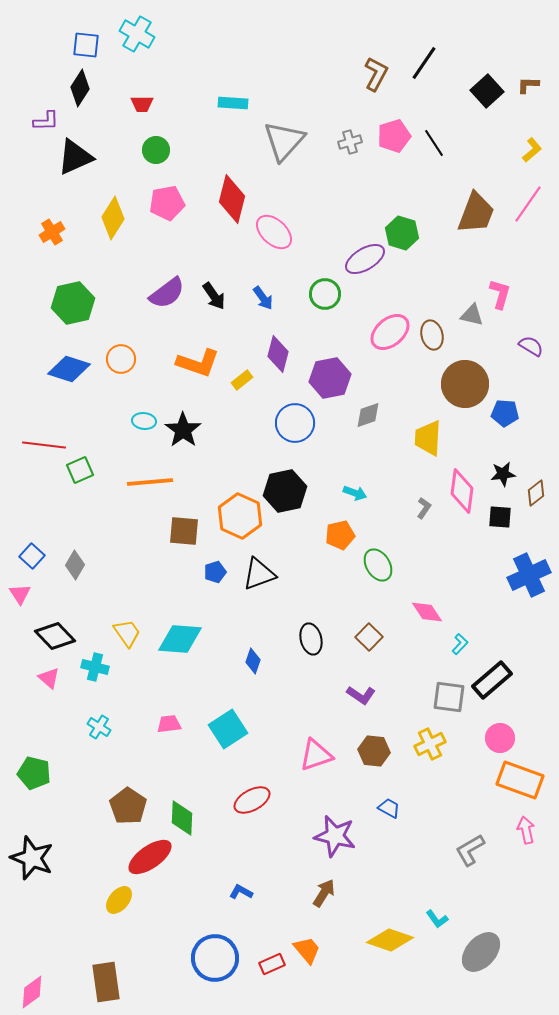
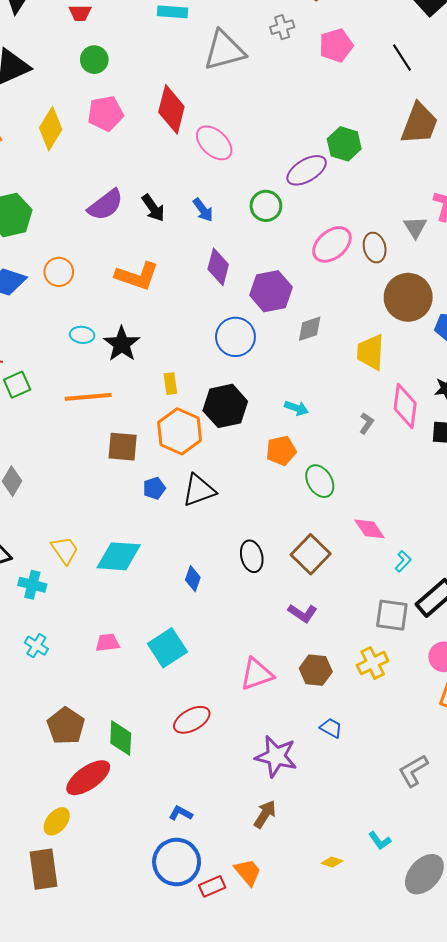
gray triangle: (284, 141) -> (224, 50), turned 33
gray cross: (350, 142) -> (282, 27), moved
black line: (434, 143) -> (402, 58), moved
gray triangle: (472, 315) -> (415, 227), turned 45
yellow rectangle: (242, 380) -> (170, 384), moved, turned -60
brown square: (369, 637) -> (311, 554), size x1.4
yellow diamond: (390, 940) -> (332, 862), size x0.5
blue circle: (215, 958) -> (177, 862), moved
brown rectangle: (106, 982) -> (43, 869), moved

